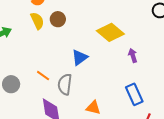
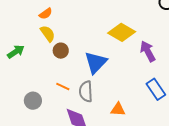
brown circle: (58, 19) -> (61, 51), moved
purple arrow: (133, 56) -> (148, 51), size x1.5
blue triangle: (80, 57) -> (96, 62), size x1.4

